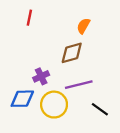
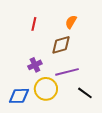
red line: (29, 18) -> (34, 24), moved
blue diamond: (22, 99) -> (19, 96), moved

